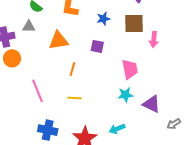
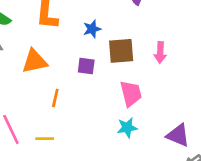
brown square: (134, 23) -> (121, 51), moved
yellow line: (75, 98) -> (45, 139), moved
purple triangle: (152, 104) -> (178, 135), moved

